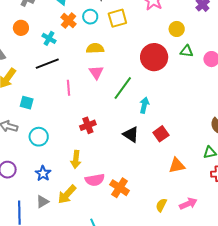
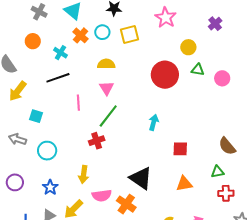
green line: (123, 88) -> (108, 116), moved
black triangle: (131, 134) -> (141, 178), moved, size x1.4
red square: (161, 134) -> (180, 149), moved, turned 35

